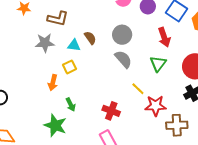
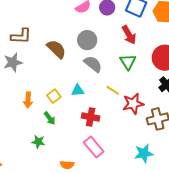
brown semicircle: (90, 38) -> (56, 49), size x1.5
cyan triangle: (74, 45) -> (78, 90), moved
yellow square: (69, 67) -> (54, 96), moved
green star: (55, 125) -> (38, 142), size x0.6

